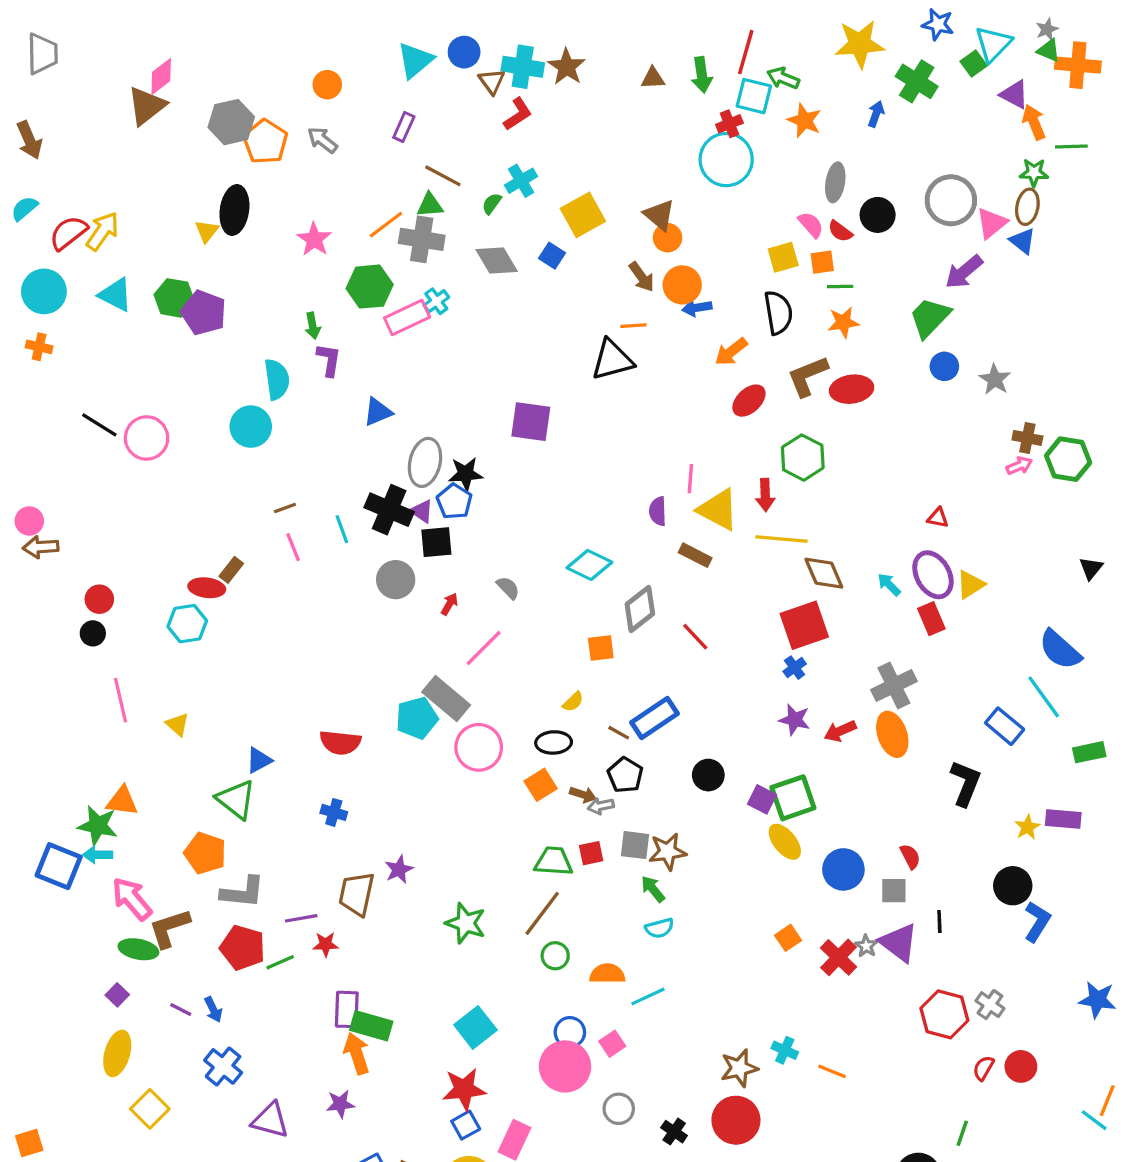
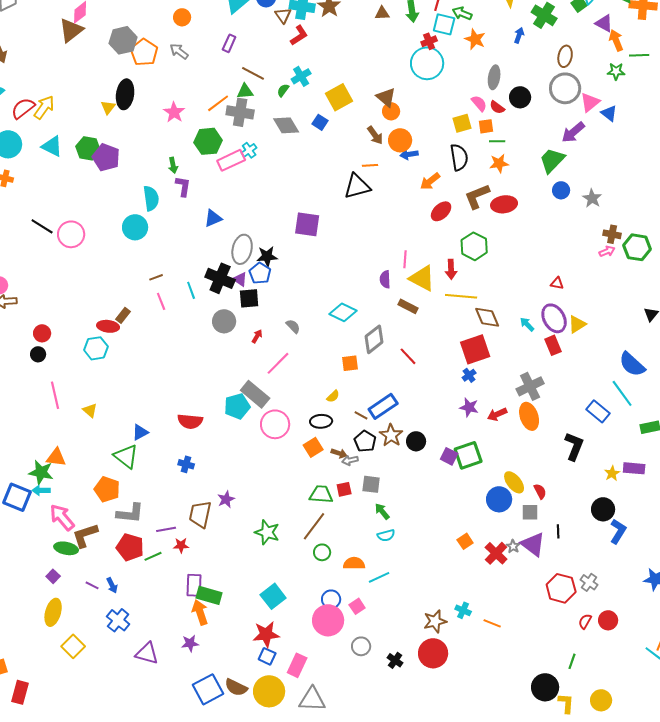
brown ellipse: (1027, 207) -> (565, 56), moved
yellow ellipse: (785, 842) -> (514, 482), moved
brown star: (668, 852) -> (391, 435), moved, turned -30
blue square: (466, 1125) -> (267, 656), turned -36

